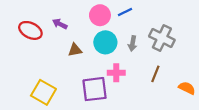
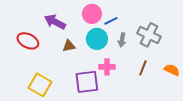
blue line: (125, 12) -> (111, 21), moved
purple arrow: (60, 24) -> (55, 22), size x1.5
red ellipse: (30, 30) -> (28, 41), moved
orange semicircle: (187, 88) -> (172, 70), moved

